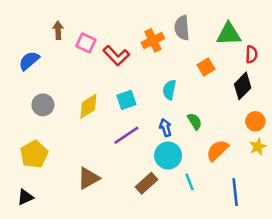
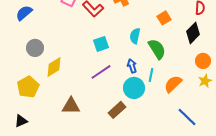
yellow diamond: (88, 106) -> (54, 67), moved
green semicircle: (195, 121) -> (157, 49), moved, size x1.5
brown triangle: (88, 178) -> (71, 106), turned 30
cyan line: (190, 182) -> (151, 75), moved, turned 32
blue line: (235, 192) -> (187, 117), turned -40

